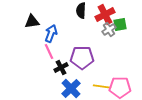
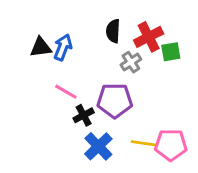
gray cross: (109, 30) -> (131, 62), moved
blue arrow: (51, 34) -> (63, 47), moved
pink line: (49, 52) -> (66, 92), turned -35

